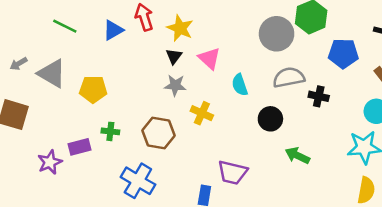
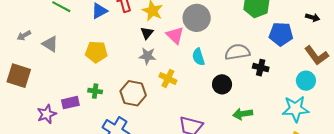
gray circle: (277, 34) -> (197, 18), moved
gray triangle: (52, 73) -> (50, 44), size x0.7
yellow pentagon: (93, 89) -> (96, 52), moved
green arrow: (297, 156) -> (243, 114), turned -36

